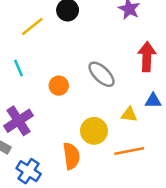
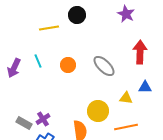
yellow line: (32, 26) -> (49, 28), turned 30
orange circle: (59, 86) -> (68, 65), moved
purple cross: (18, 121) -> (43, 119), moved, size x0.6

